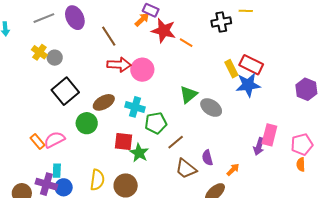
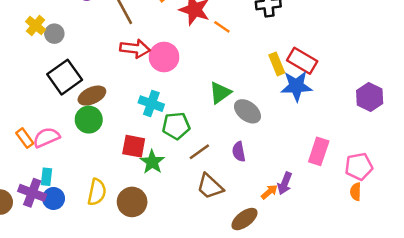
brown ellipse: (104, 102) -> (92, 96), moved
purple arrow: (259, 146) -> (285, 183), moved
purple semicircle: (207, 158) -> (239, 152), moved

